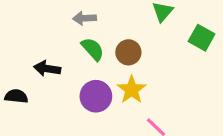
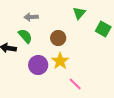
green semicircle: (93, 49) -> (25, 36), moved

